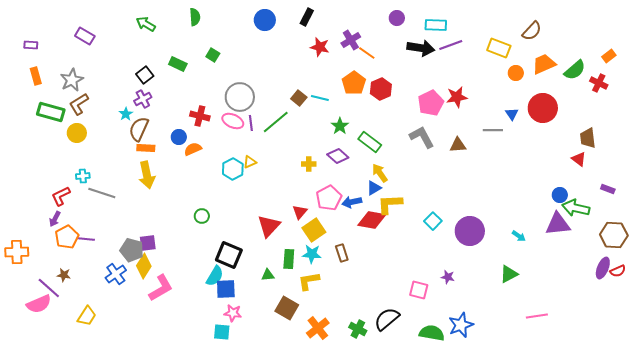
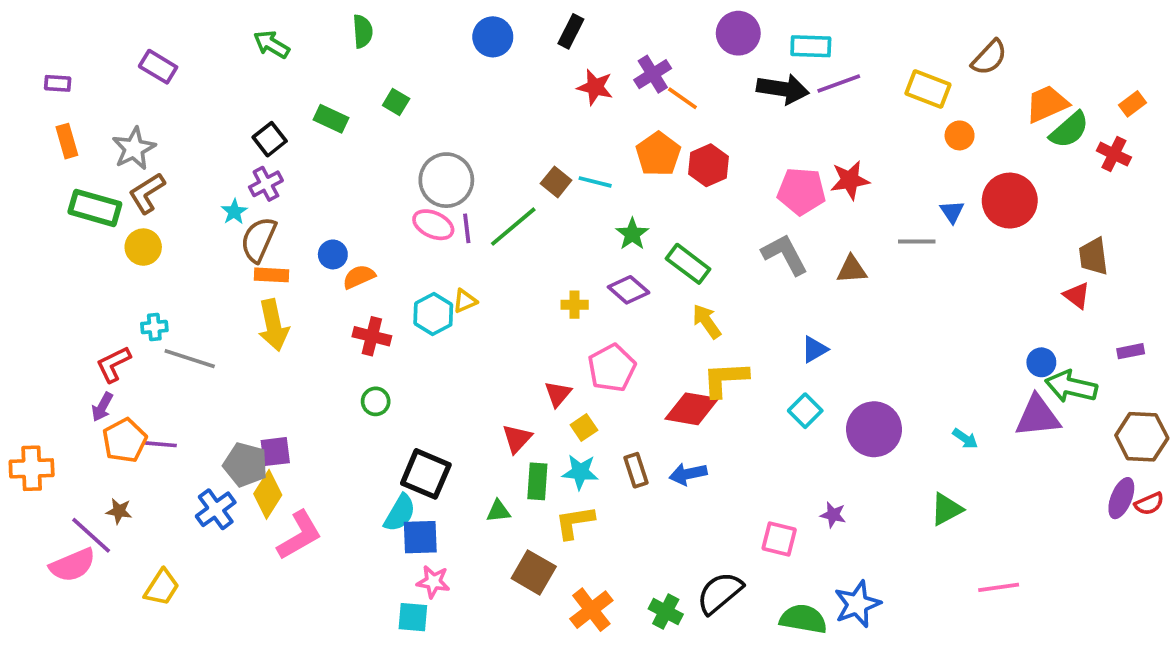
purple circle: (397, 18) -> (738, 33), size x1.5
orange trapezoid: (544, 64) -> (1047, 104), moved
pink pentagon: (431, 103) -> (801, 191), turned 30
red cross: (200, 116) -> (372, 336), moved
blue triangle: (374, 188) -> (814, 349), moved
purple rectangle: (608, 189) -> (1131, 351), turned -32
blue arrow: (352, 202) -> (688, 474), moved
red triangle: (269, 226) -> (517, 439), moved, size x0.7
yellow square: (314, 230) -> (584, 427), size x0.6

